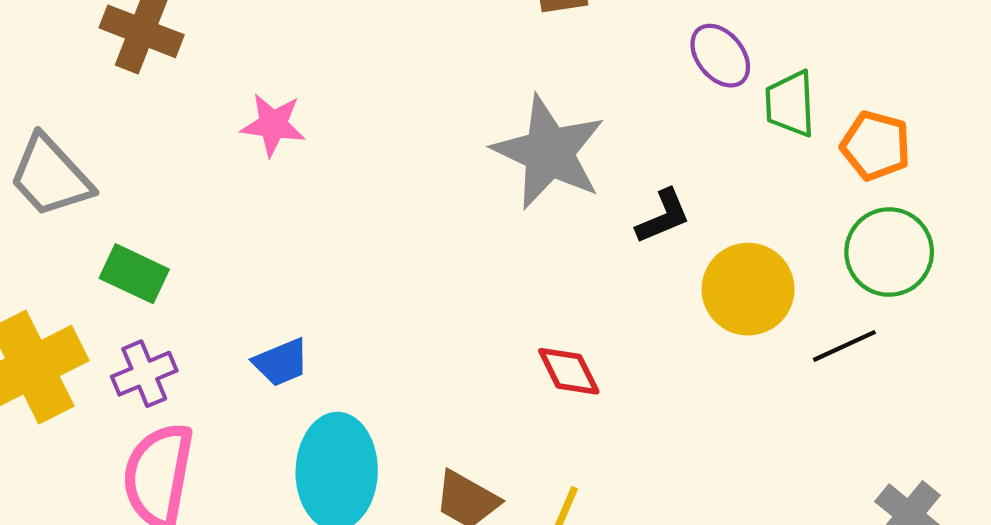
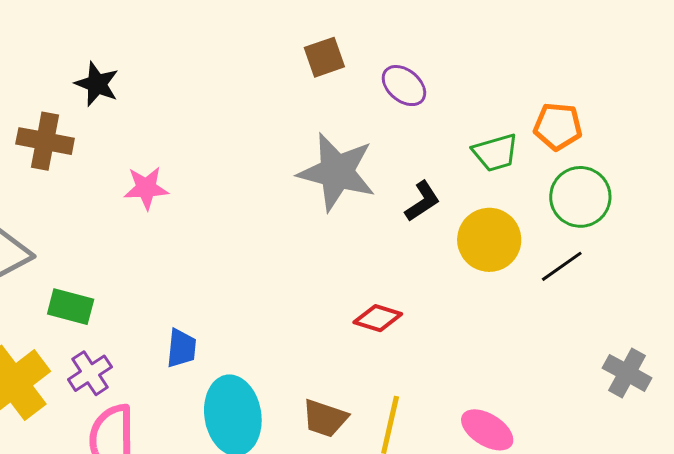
purple ellipse: (720, 56) -> (404, 86), moved
green trapezoid: (790, 104) -> (495, 153), moved, turned -93
blue trapezoid: (281, 362) -> (181, 348), turned -51
red diamond: (569, 371) -> (378, 318), turned -36

